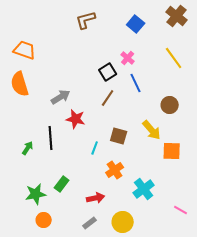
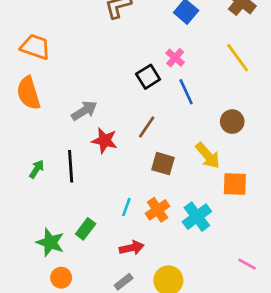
brown line: (108, 98) -> (147, 127), moved
green arrow: (28, 148) -> (37, 169), moved
cyan line: (95, 148) -> (126, 207), moved
cyan cross: (144, 189) -> (197, 217), moved
green star: (36, 194) -> (50, 242), turned 30

